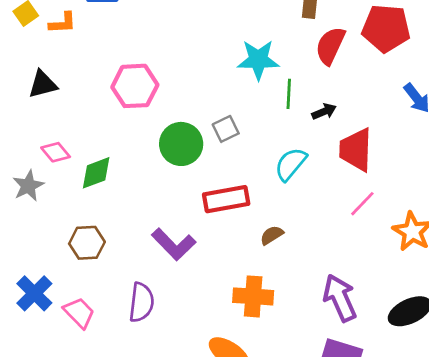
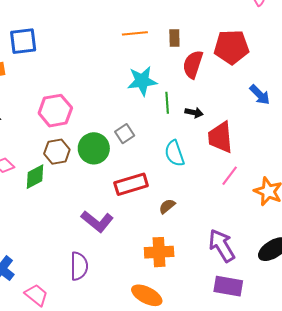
black arrow: (324, 112) -> (194, 113), turned 42
cyan semicircle: (291, 164) -> (175, 153), turned -52
brown hexagon: (87, 243) -> (57, 152), moved
pink trapezoid: (79, 313) -> (36, 295), moved

